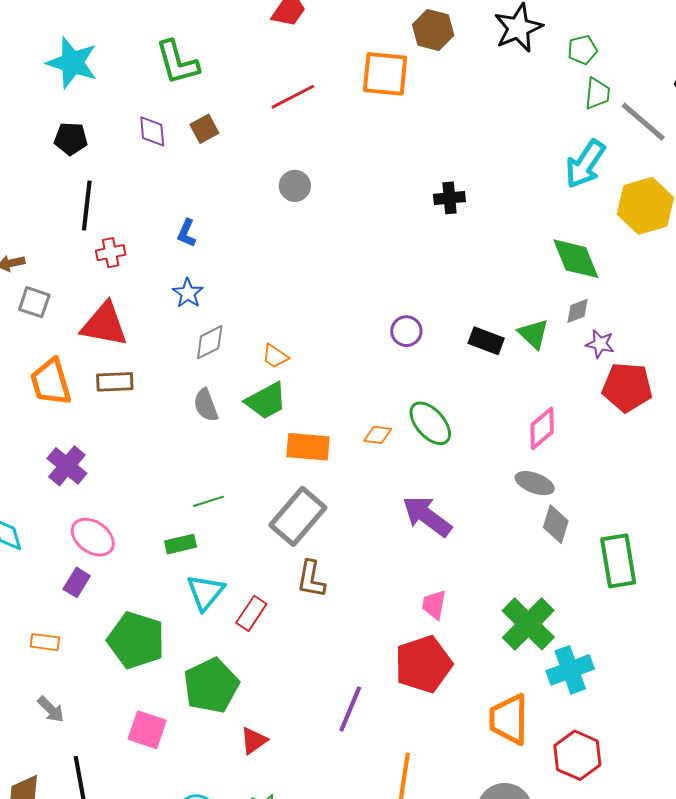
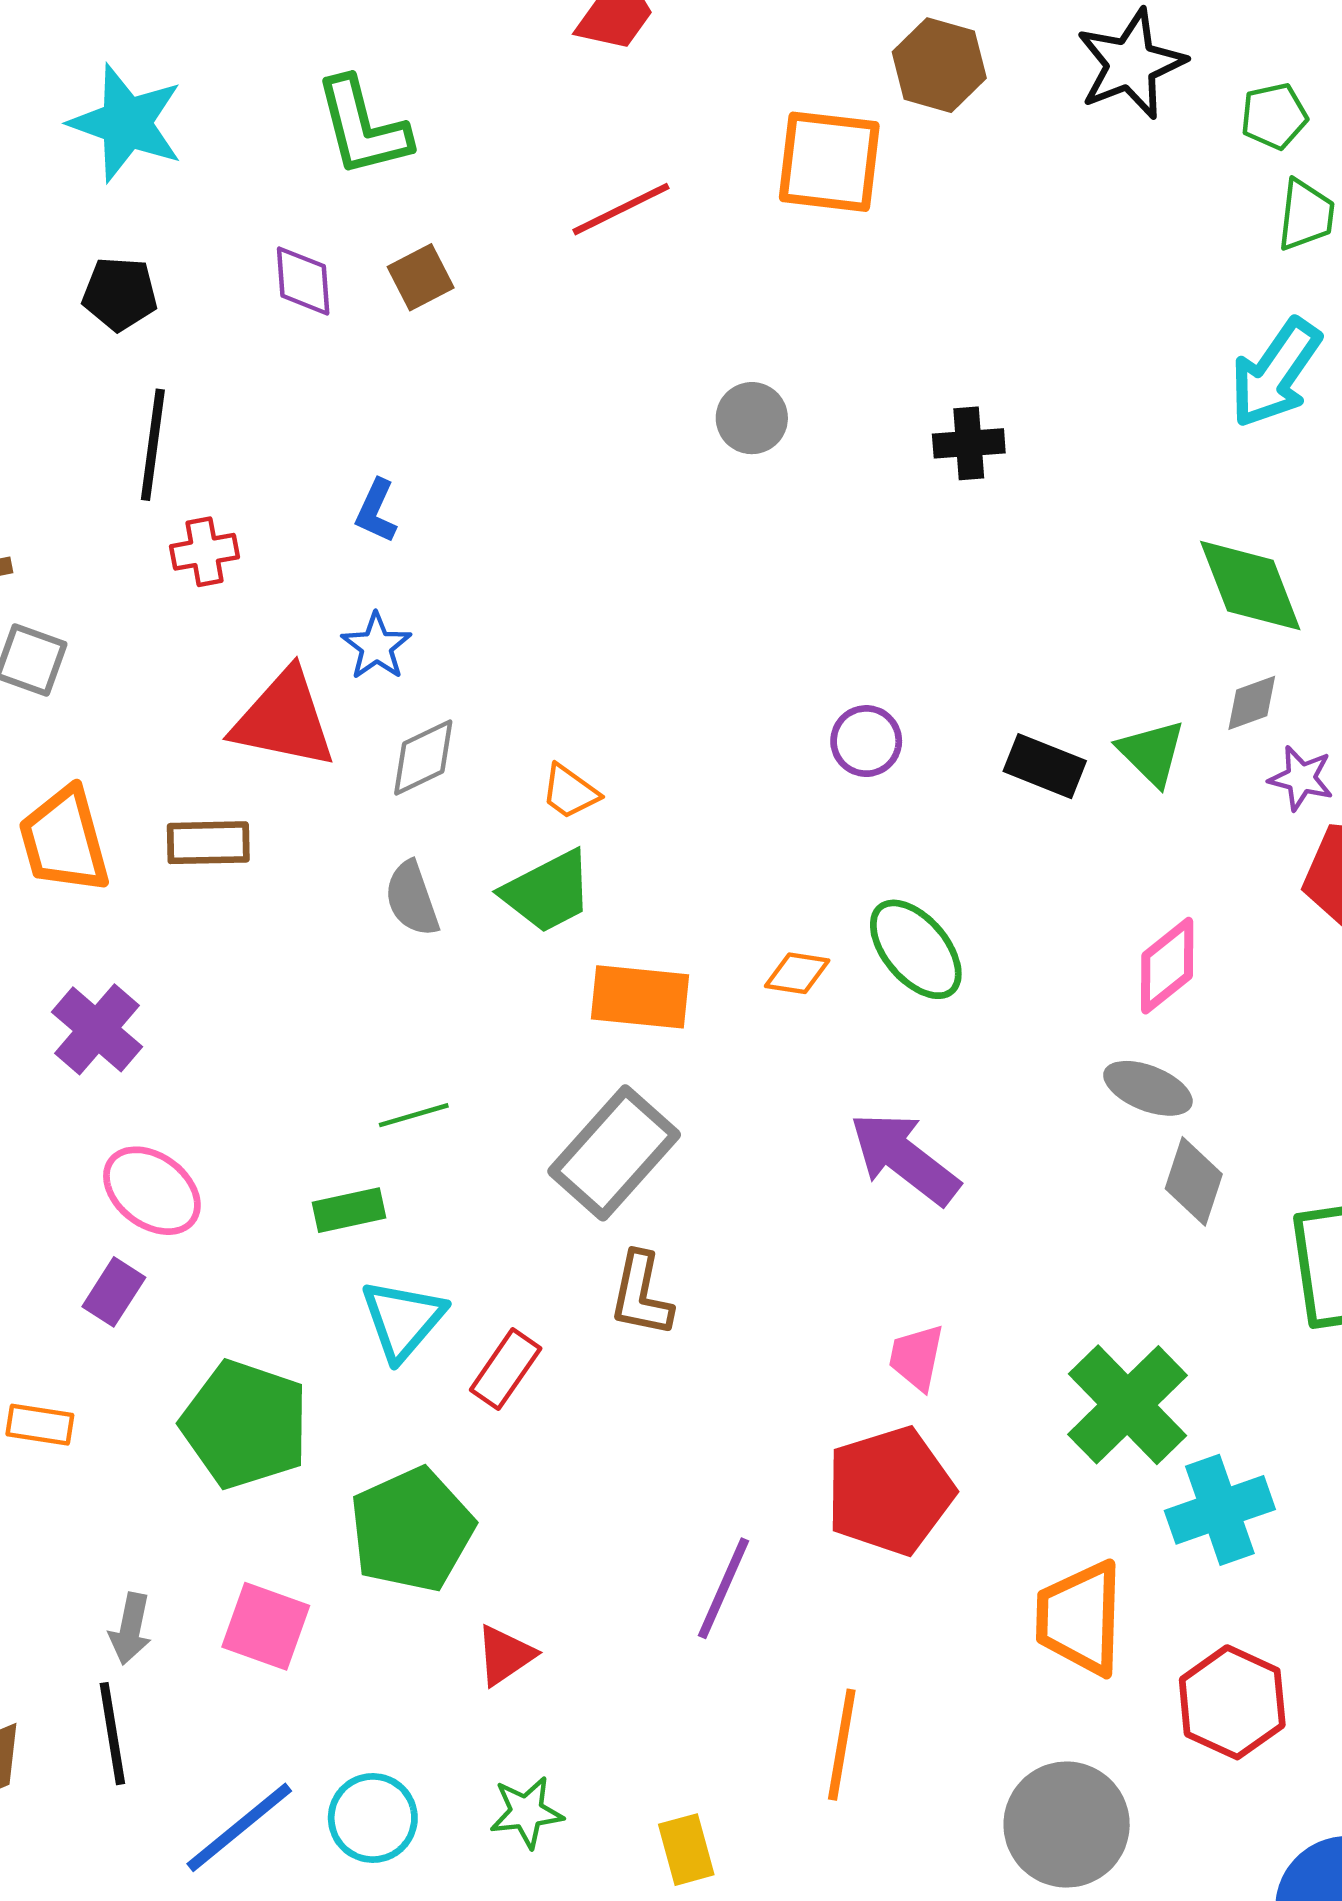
gray circle: (295, 186) -> (752, 418), moved
red triangle: (104, 324) -> (284, 719), moved
gray arrow: (51, 709) -> (130, 1629), moved, turned 56

